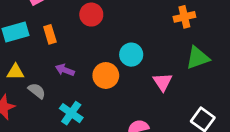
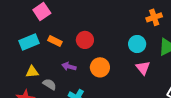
red circle: (91, 15) -> (85, 40), moved
orange rectangle: (50, 34) -> (55, 41), turned -40
cyan circle: (131, 55) -> (137, 44), moved

